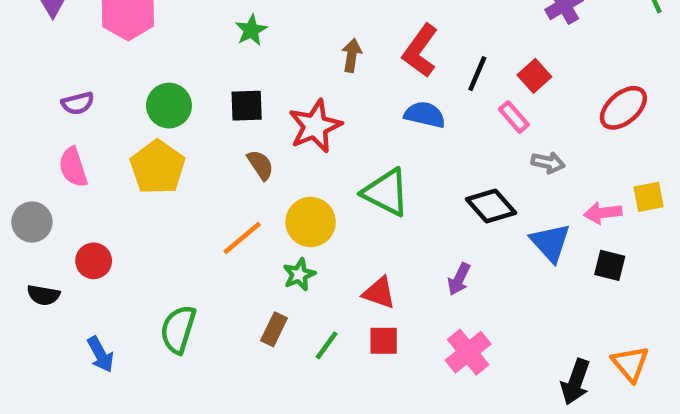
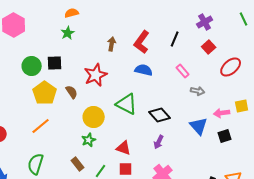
black line: (477, 74) -> (175, 39), moved
red square: (534, 76) -> (209, 47), moved
black square: (247, 106) -> (55, 63), moved
yellow pentagon: (158, 167) -> (45, 93), moved
black diamond: (491, 206) -> (160, 115), moved
orange line: (242, 238) -> (41, 126), moved
black square: (610, 265) -> (225, 136), turned -32
brown rectangle: (274, 329) -> (78, 164), turned -64

